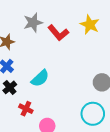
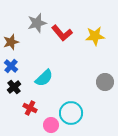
yellow star: (90, 25) -> (95, 36), moved, turned -30
cyan circle: (93, 114) -> (71, 113), moved

